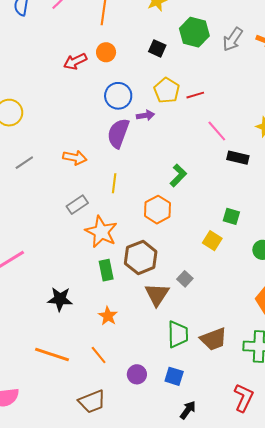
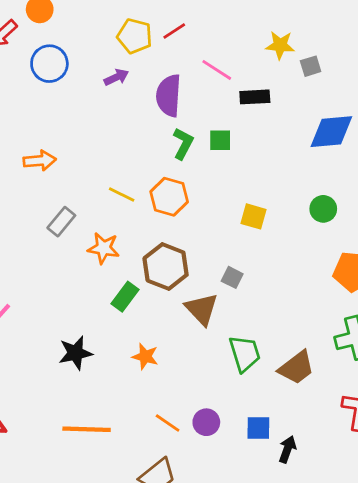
blue circle: (118, 96) -> (49, 64), moved
purple semicircle: (118, 133) -> (169, 96), moved
yellow line: (114, 183) -> (122, 194), moved, turned -54
green square: (231, 216) -> (220, 140), moved
orange star: (101, 232) -> (104, 248), size x0.7
green rectangle: (106, 270) -> (125, 297), turned 65
brown trapezoid: (214, 339) -> (296, 368), moved
orange line: (99, 355) -> (168, 423), moved
blue square: (174, 376) -> (258, 428), moved

